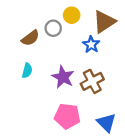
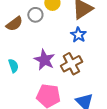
blue star: (91, 44) -> (78, 35), moved
cyan semicircle: (27, 71) -> (13, 66), moved, turned -32

